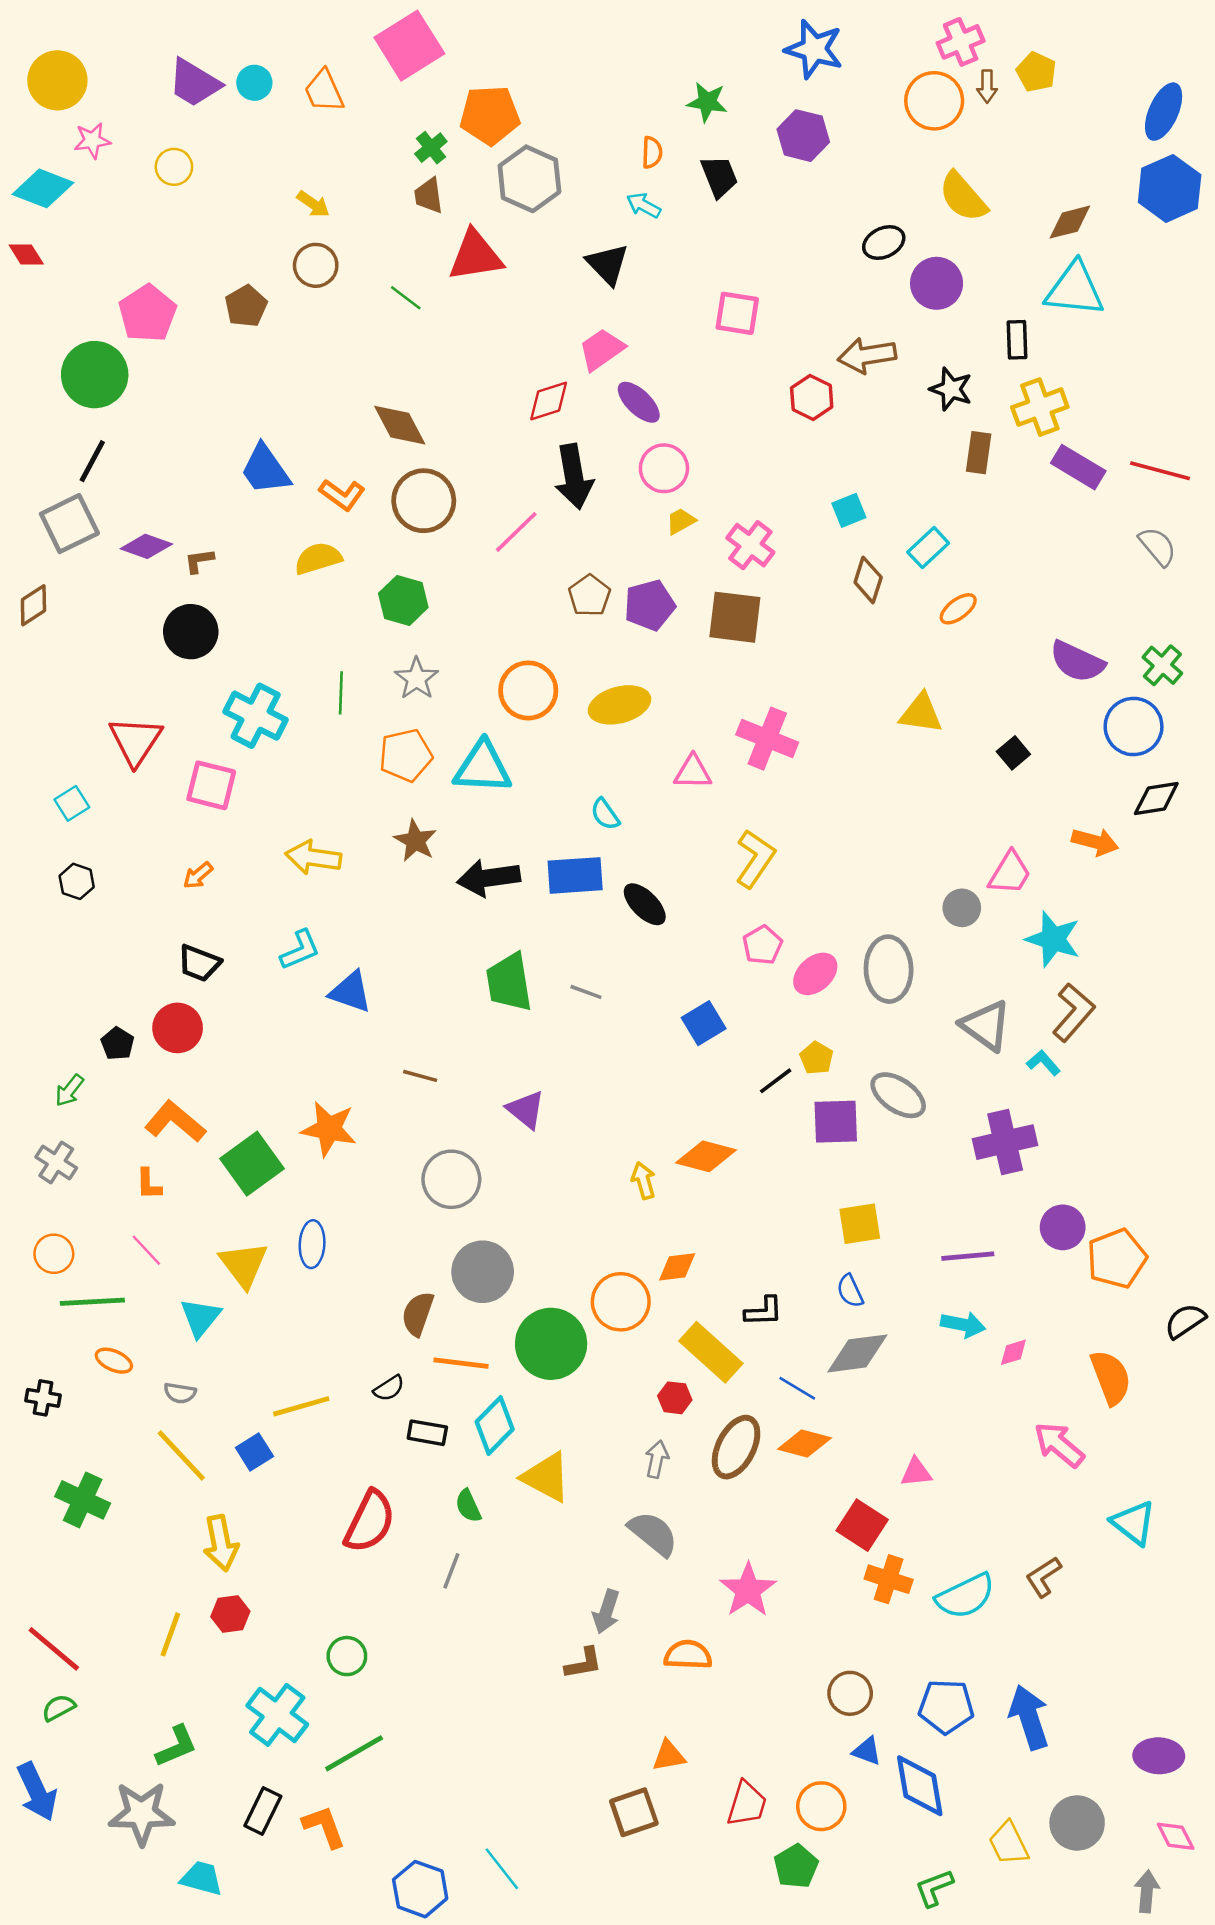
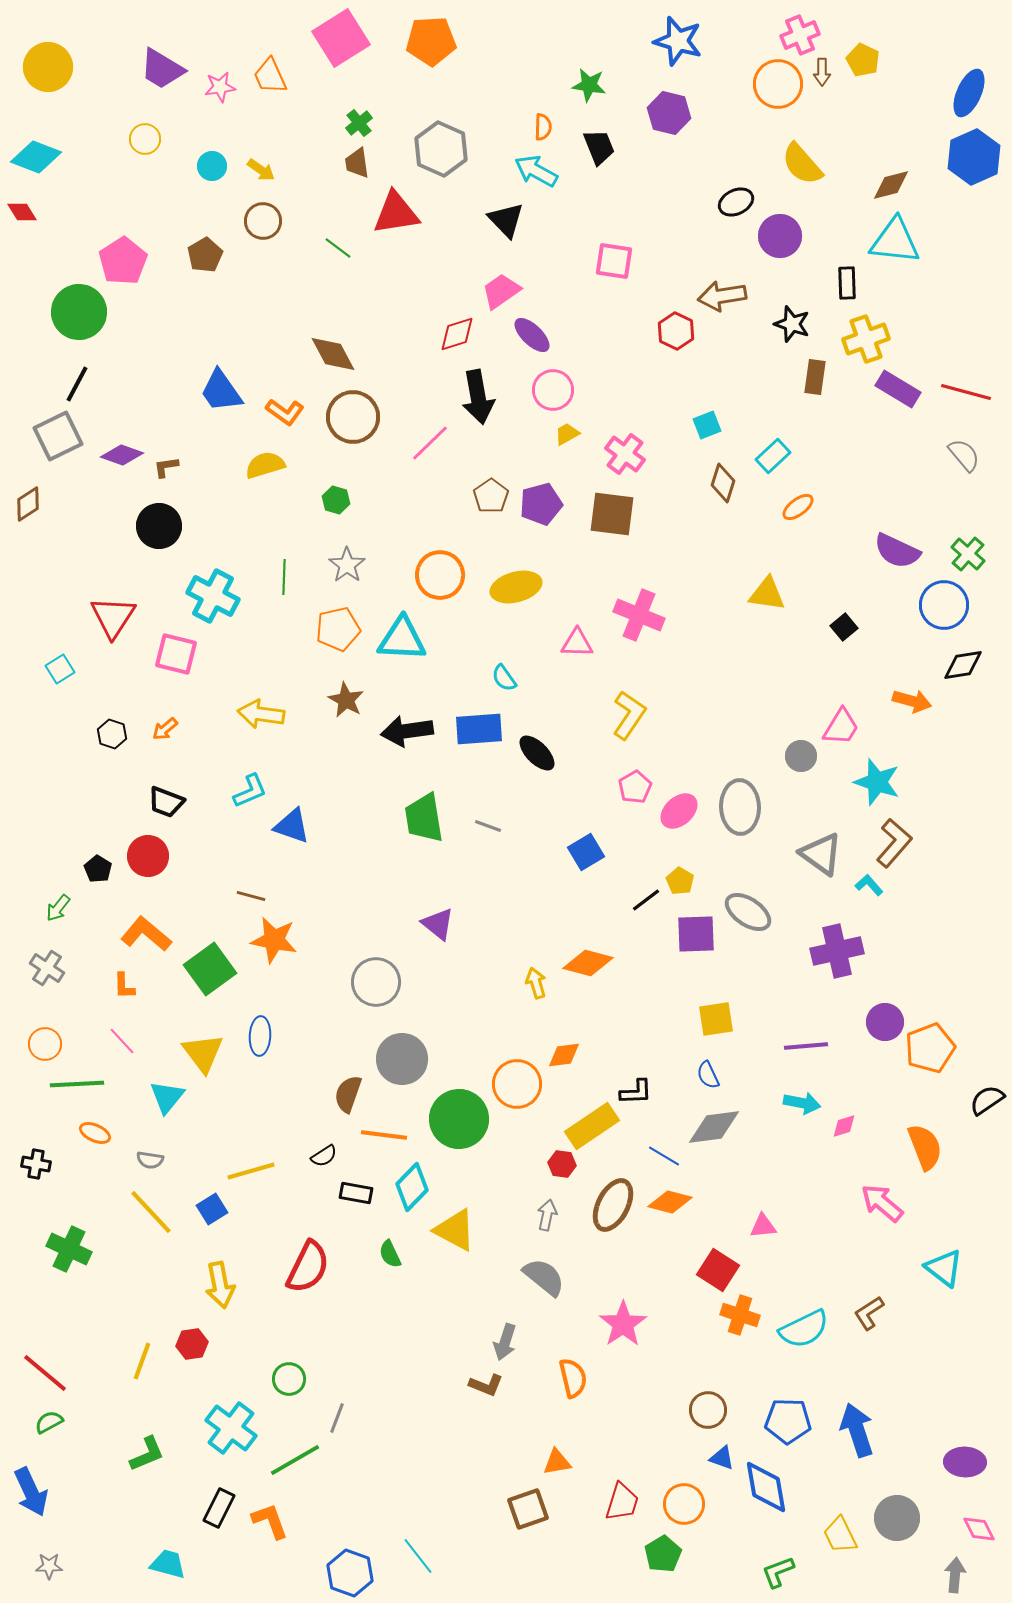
cyan circle: (254, 83) -> (212, 166), moved
orange pentagon: (490, 115) -> (431, 41), moved
pink star: (92, 140) -> (220, 87), moved
cyan arrow: (644, 205) -> (536, 171), size x1.5
green hexagon: (403, 600) -> (336, 500), size x0.7
black hexagon: (77, 881) -> (112, 734), moved
brown line: (420, 1076) -> (251, 896), moved
yellow rectangle: (711, 1352) -> (592, 1126), turned -76
yellow arrow: (221, 1543) -> (220, 1285), moved
gray line: (451, 1571) -> (337, 1418), moved
orange semicircle: (688, 1655) -> (573, 1378), turned 75
brown L-shape: (583, 1663) -> (486, 1385), turned 32
gray star: (142, 1813) -> (49, 1566), moved, size x0.5

